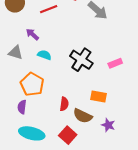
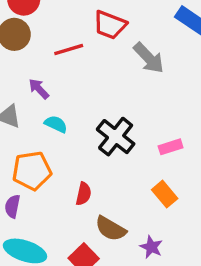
orange pentagon: (32, 84) -> (32, 171), turned 30
orange rectangle: (99, 97) -> (165, 194), moved, turned 35
red semicircle: (64, 104) -> (84, 194), moved

